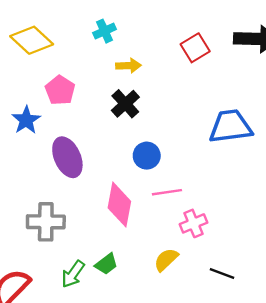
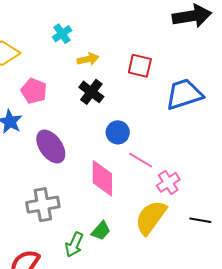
red square: (195, 48) -> (140, 66), moved, turned -35
pink line: (167, 192) -> (141, 160), turned 50
yellow semicircle: (166, 260) -> (151, 217), size x1.6

